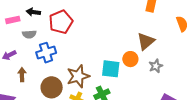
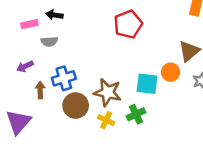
red pentagon: (61, 22) -> (128, 24), moved
blue cross: (46, 53) -> (64, 78), moved
brown star: (78, 76) -> (108, 92), turned 30

